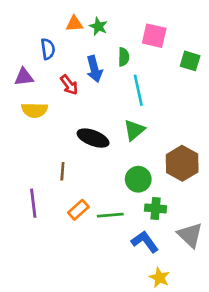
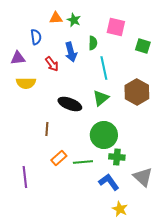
brown hexagon: (182, 163) -> (137, 92), moved
green circle: (138, 179) -> (104, 135), size x1.4
purple line: (33, 203) -> (25, 177), moved

